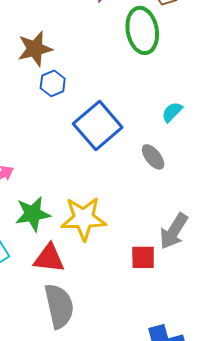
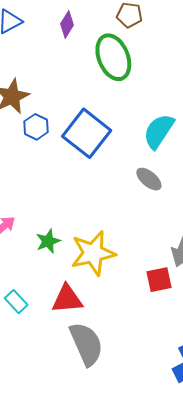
cyan semicircle: (172, 112) -> (159, 131), size x1.6
blue square: (98, 126) -> (87, 133), moved
green star: (33, 214) -> (48, 241), moved, size x0.7

